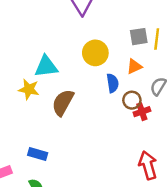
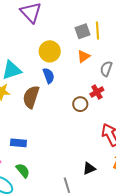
blue semicircle: (113, 83) -> (49, 76), moved
brown circle: (132, 100) -> (80, 104), moved

